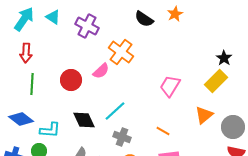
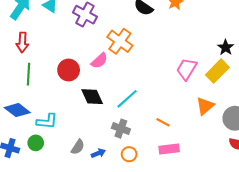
pink trapezoid: (170, 86) -> (187, 69), moved
cyan line: (115, 111) -> (127, 99), moved
black diamond: (84, 120) -> (92, 97), moved

